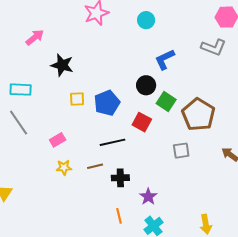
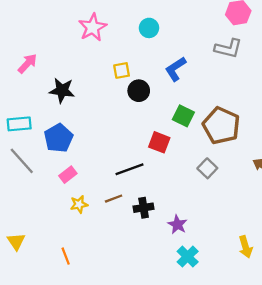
black circle: (146, 85) -> (139, 91), moved
yellow square: (77, 99) -> (122, 70), moved
blue pentagon: (107, 103) -> (59, 138), moved
gray square: (181, 151) -> (207, 168), turned -30
orange line: (119, 216) -> (66, 256), moved

